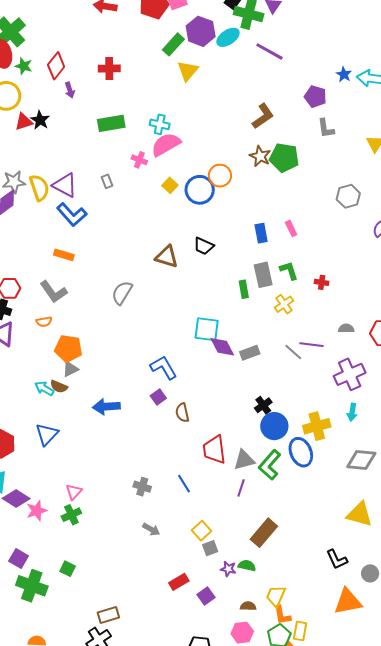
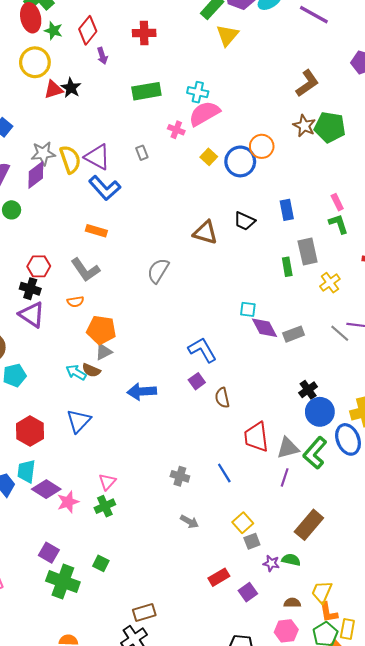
blue rectangle: (261, 233) -> (287, 210), moved
green L-shape: (289, 271) -> (338, 224), moved
cyan square: (207, 329) -> (248, 309), size x0.6

